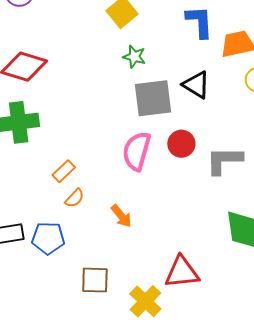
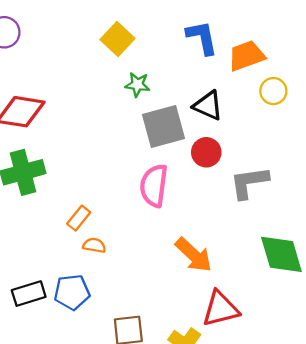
red circle: (181, 144) -> (206, 152), moved
orange semicircle: (75, 198) -> (94, 245), turned -115
orange arrow: (121, 216) -> (194, 255), moved, size x1.5

